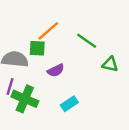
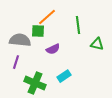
green line: (87, 41) -> (78, 25), turned 48
green cross: (25, 99) -> (35, 83), moved

